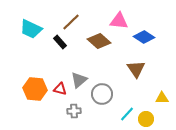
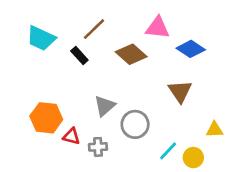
red triangle: (60, 89) -> (71, 136), moved

